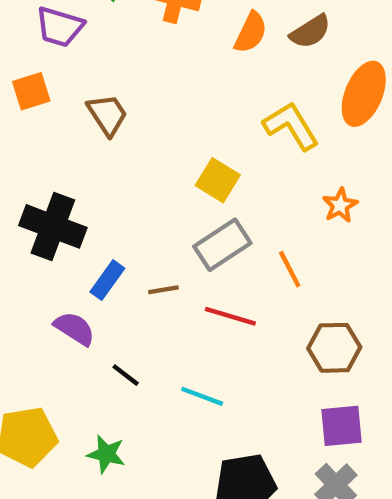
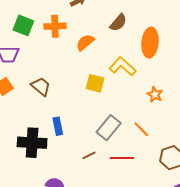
orange semicircle: (251, 32) -> (85, 42), moved, turned -138
yellow square: (218, 180) -> (95, 83), moved
blue rectangle: (107, 280) -> (58, 126), moved, turned -30

